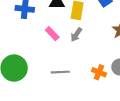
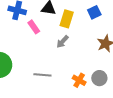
pink rectangle: (52, 34) -> (34, 27), moved

